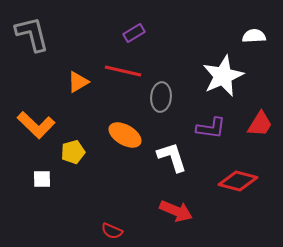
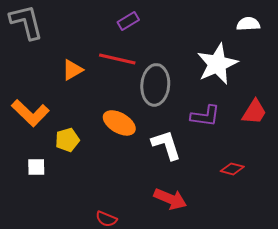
gray ellipse: (161, 97) -> (155, 85), size x1.4
red diamond: (238, 181) -> (232, 169), size x0.6

